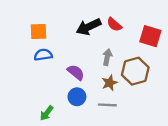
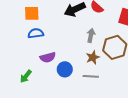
purple semicircle: (76, 72) -> (48, 57), moved, turned 126
green arrow: (47, 113) -> (26, 76), moved

